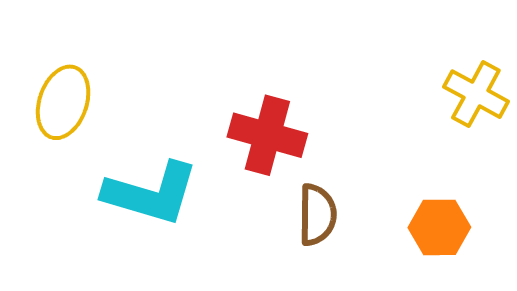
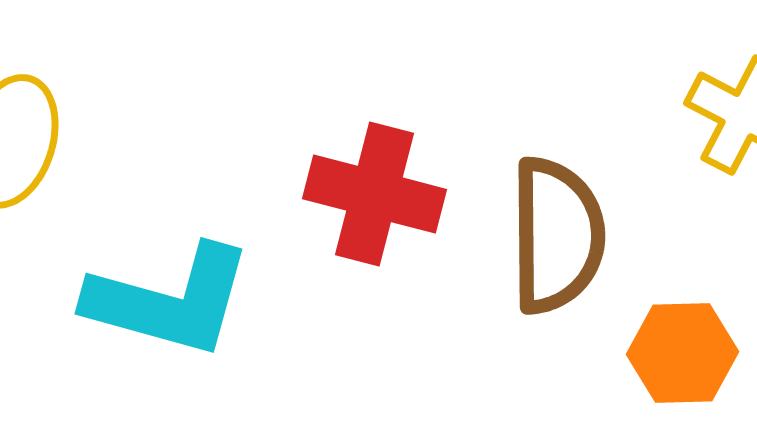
brown semicircle: (317, 215) -> (557, 235), moved, size x1.4

